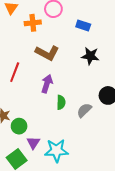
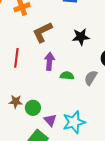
brown L-shape: (47, 53) -> (42, 32), turned 140
black star: (90, 56) -> (81, 37), moved
green semicircle: (61, 102) -> (67, 76), turned -72

